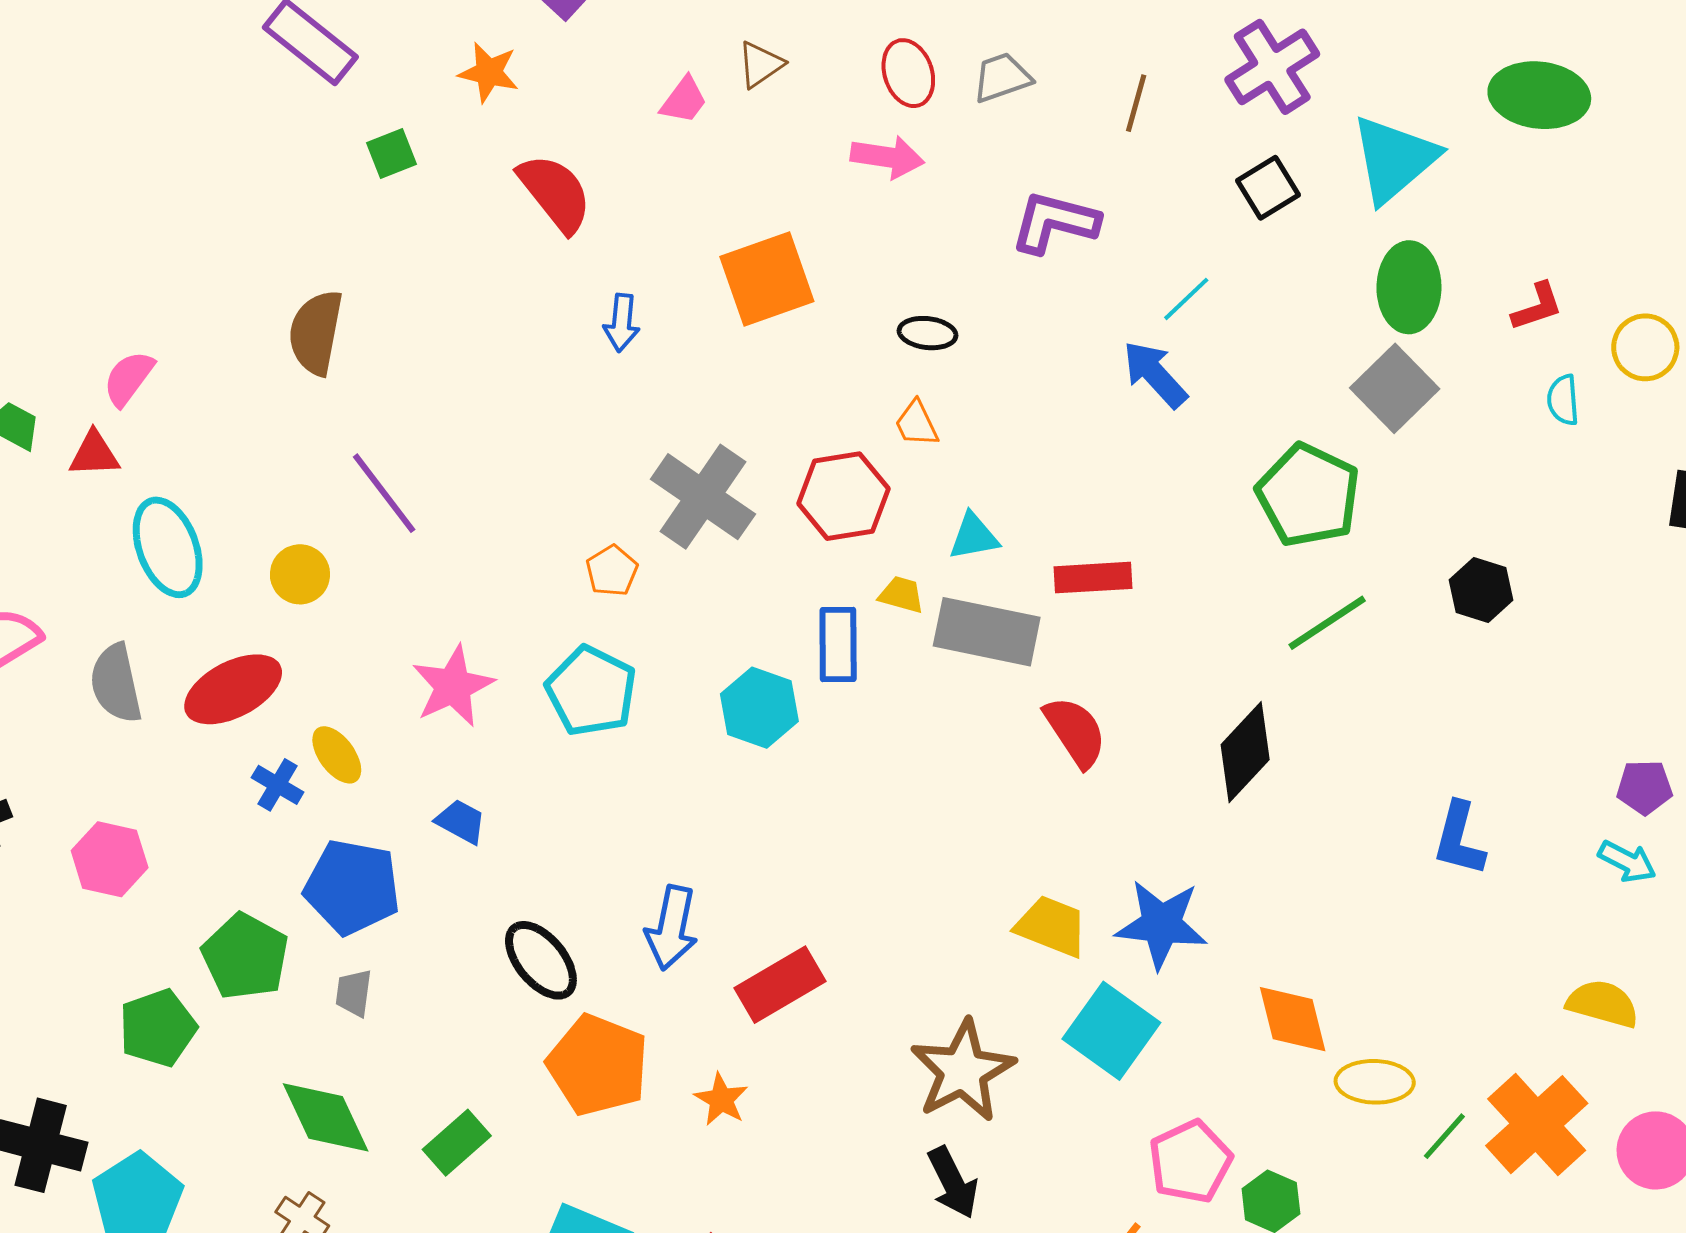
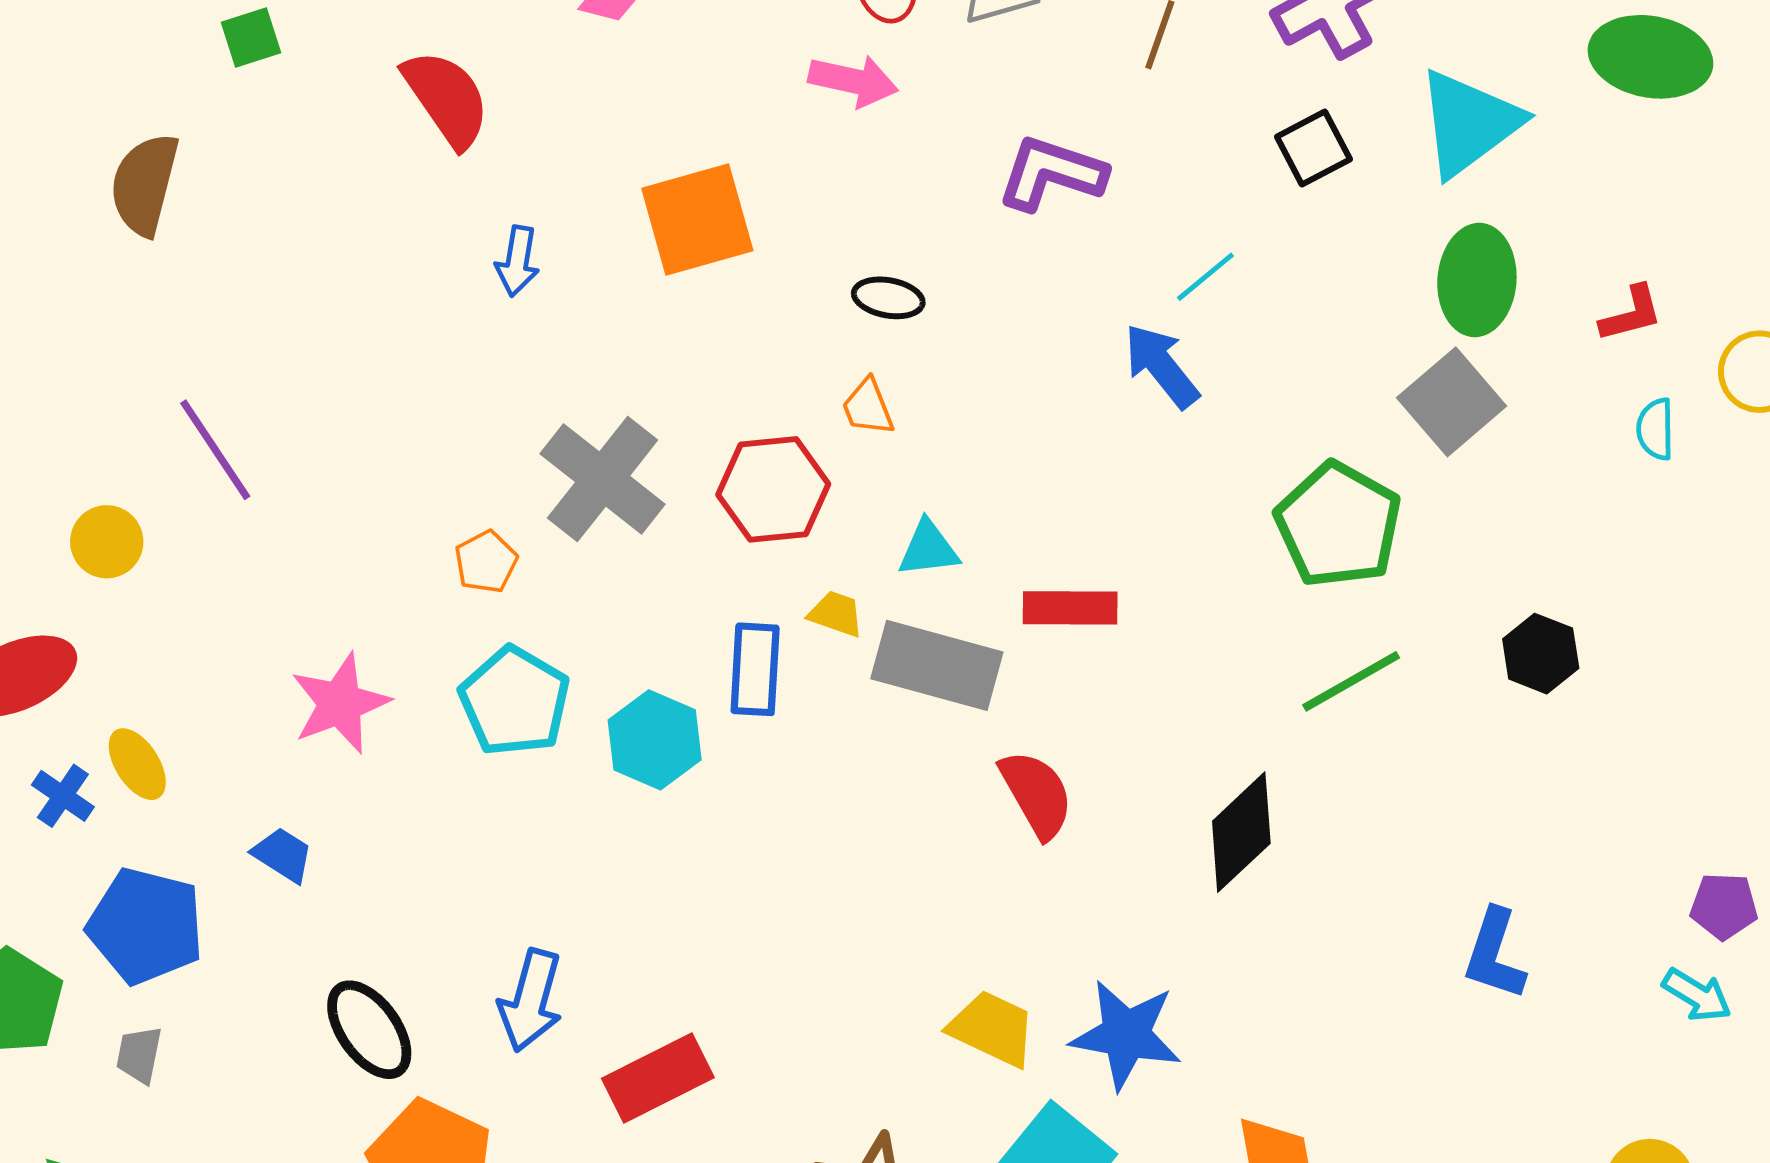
brown semicircle: (316, 332) -> (145, 184), moved
pink star: (453, 686) -> (340, 703), moved
cyan pentagon: (591, 691) -> (515, 701), moved

